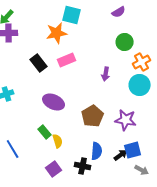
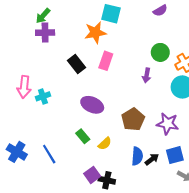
green circle: (125, 42) -> (160, 52), moved
pink rectangle: (67, 60) -> (106, 61), turned -48
yellow semicircle: (58, 141) -> (105, 144), moved, turned 64
black arrow: (121, 155) -> (152, 159), moved
black cross: (83, 166) -> (107, 180), moved

